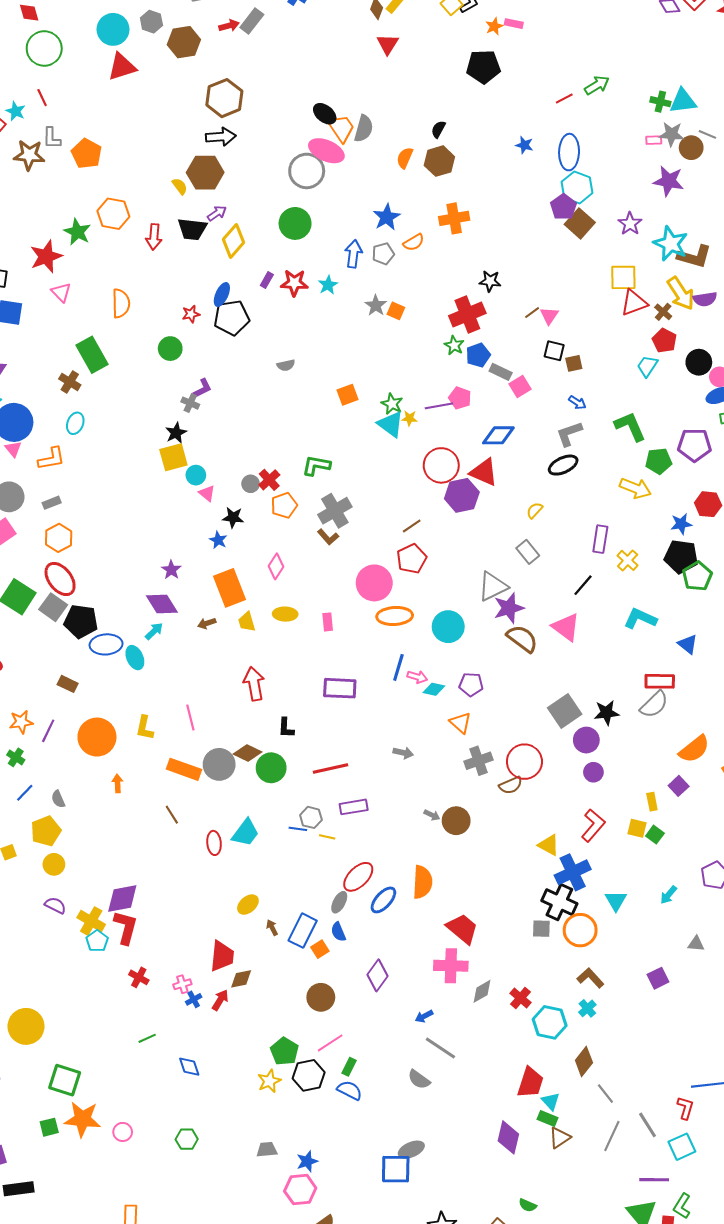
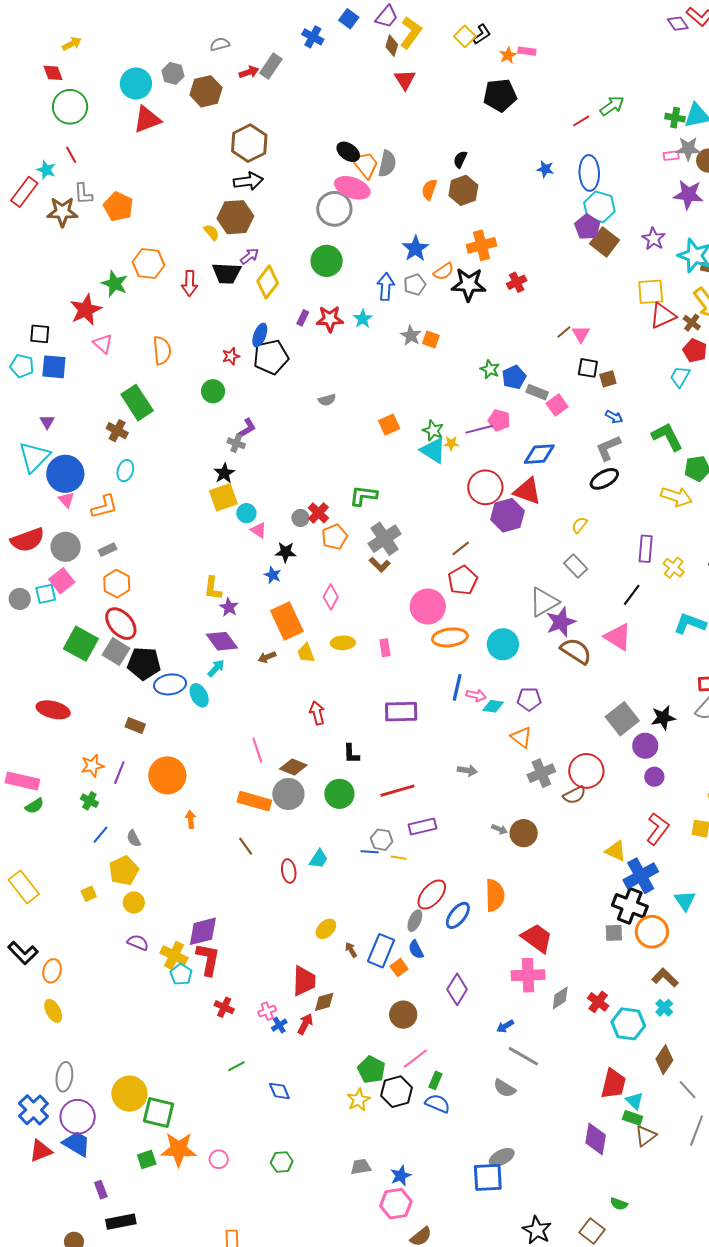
black star: (490, 281) -> (469, 284), moved, size x1.6
red cross: (467, 314) -> (517, 282), moved, size x0.6
red arrow: (254, 684) -> (317, 713), size x0.7
yellow L-shape: (145, 728) -> (213, 588), moved
brown diamond: (248, 753) -> (293, 767), moved
cyan trapezoid: (245, 833) -> (319, 859), size x0.7
yellow circle: (26, 1026) -> (129, 1094), moved

